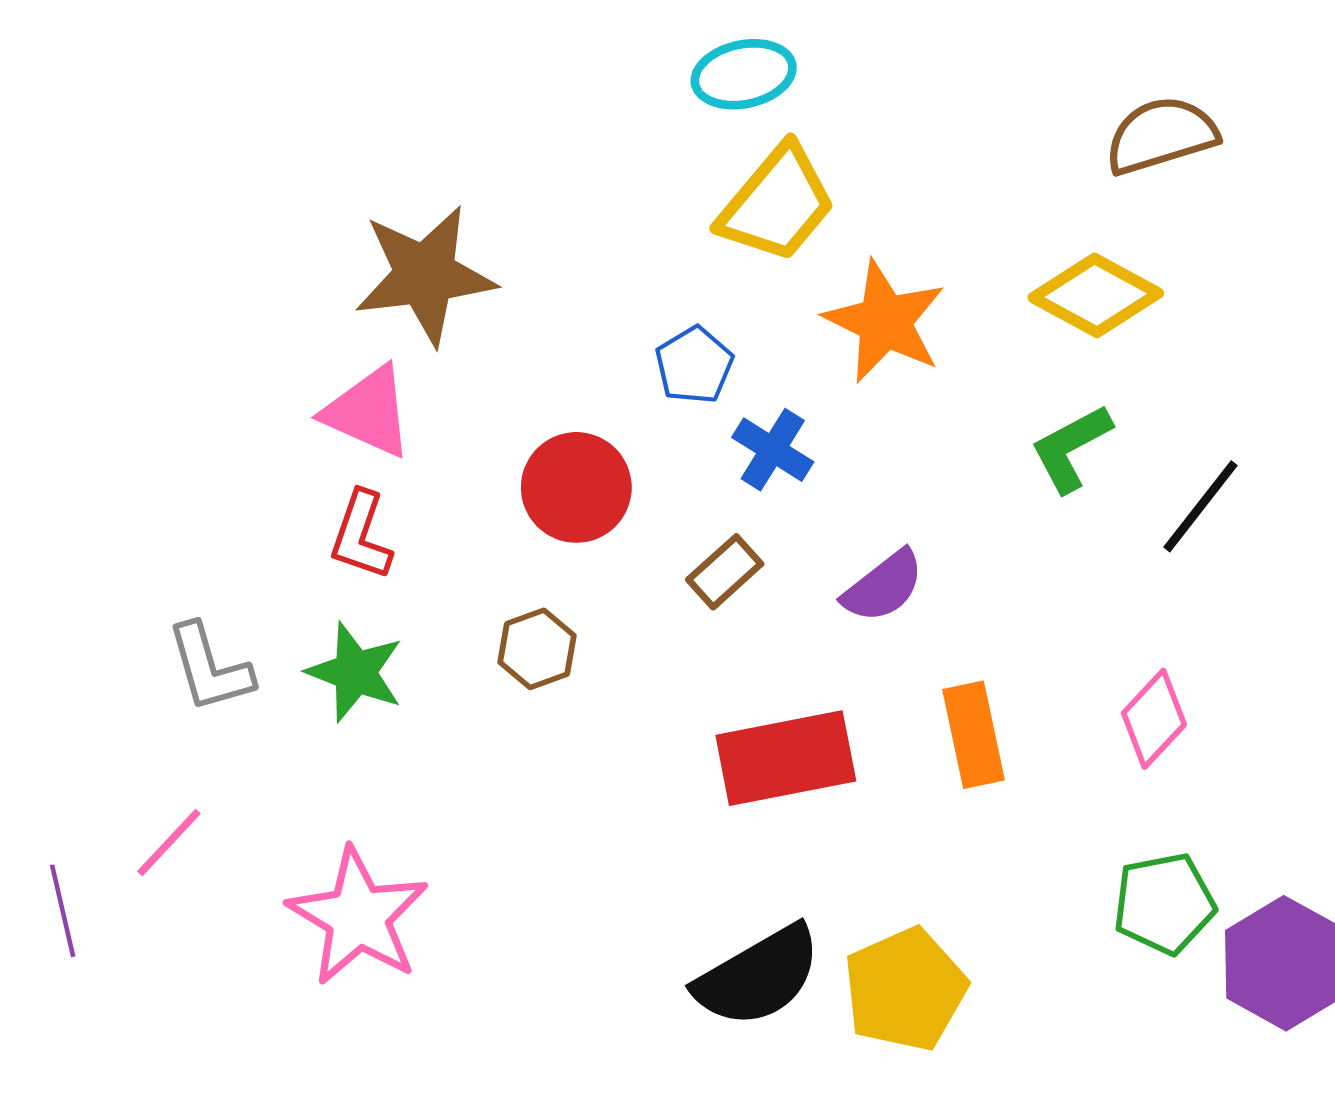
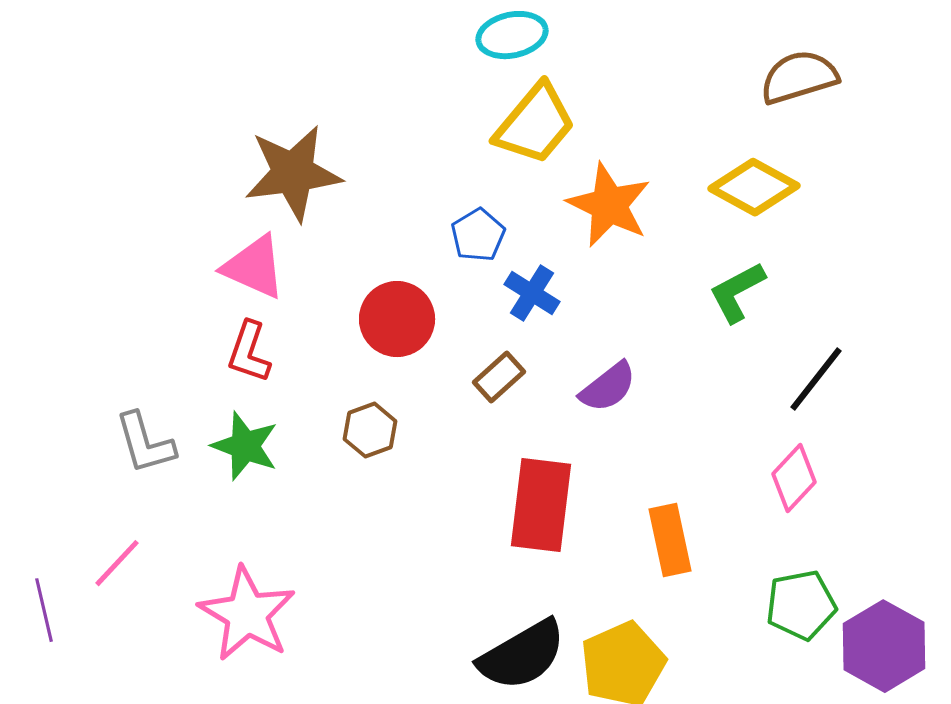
black line: (1200, 506) -> (816, 379), moved
orange rectangle: (974, 735) -> (670, 540), moved
red rectangle: (786, 758) -> (541, 505), turned -72

